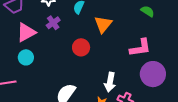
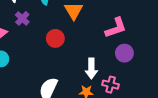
purple circle: (153, 74) -> (124, 53), moved, size x0.7

